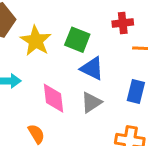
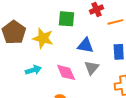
green square: (77, 40) -> (67, 19), moved

